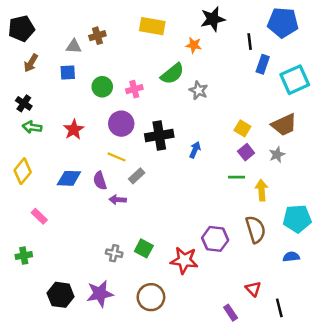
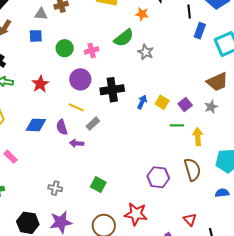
yellow square: (242, 128) -> (162, 102), moved
gray cross: (114, 253) -> (55, 188), moved
red star: (184, 260) -> (136, 214), moved

